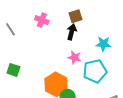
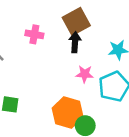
brown square: (76, 16) -> (76, 21), size x1.5

